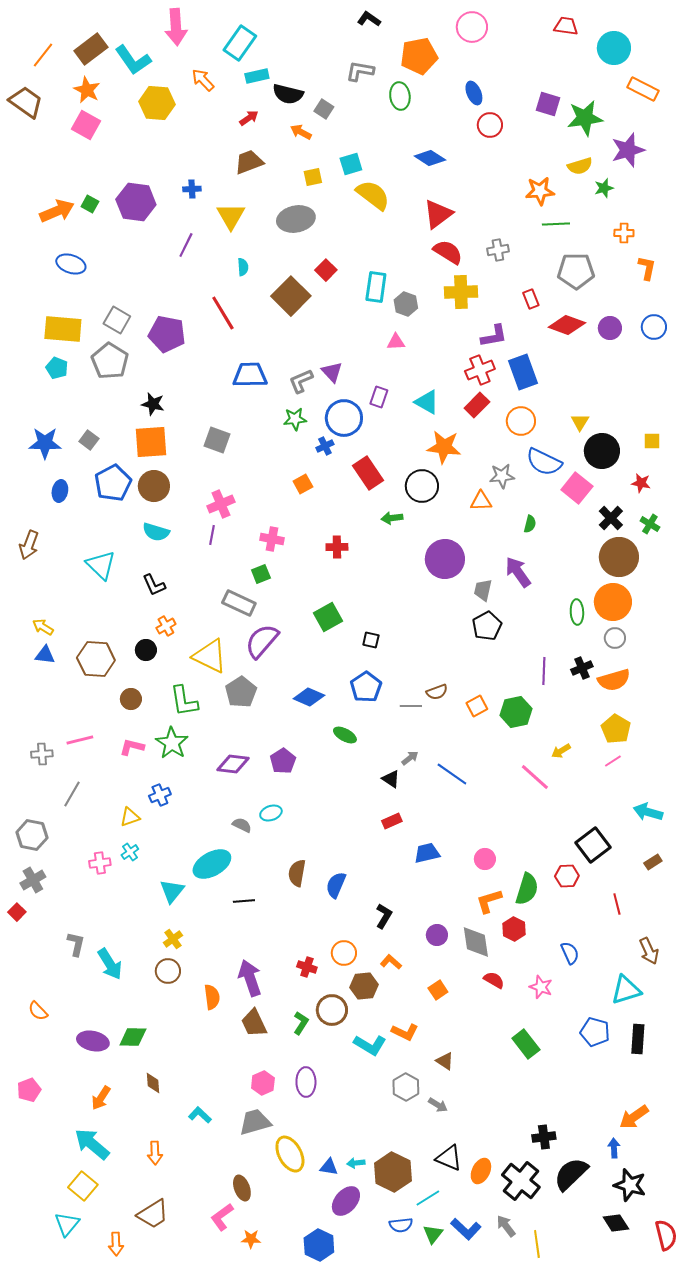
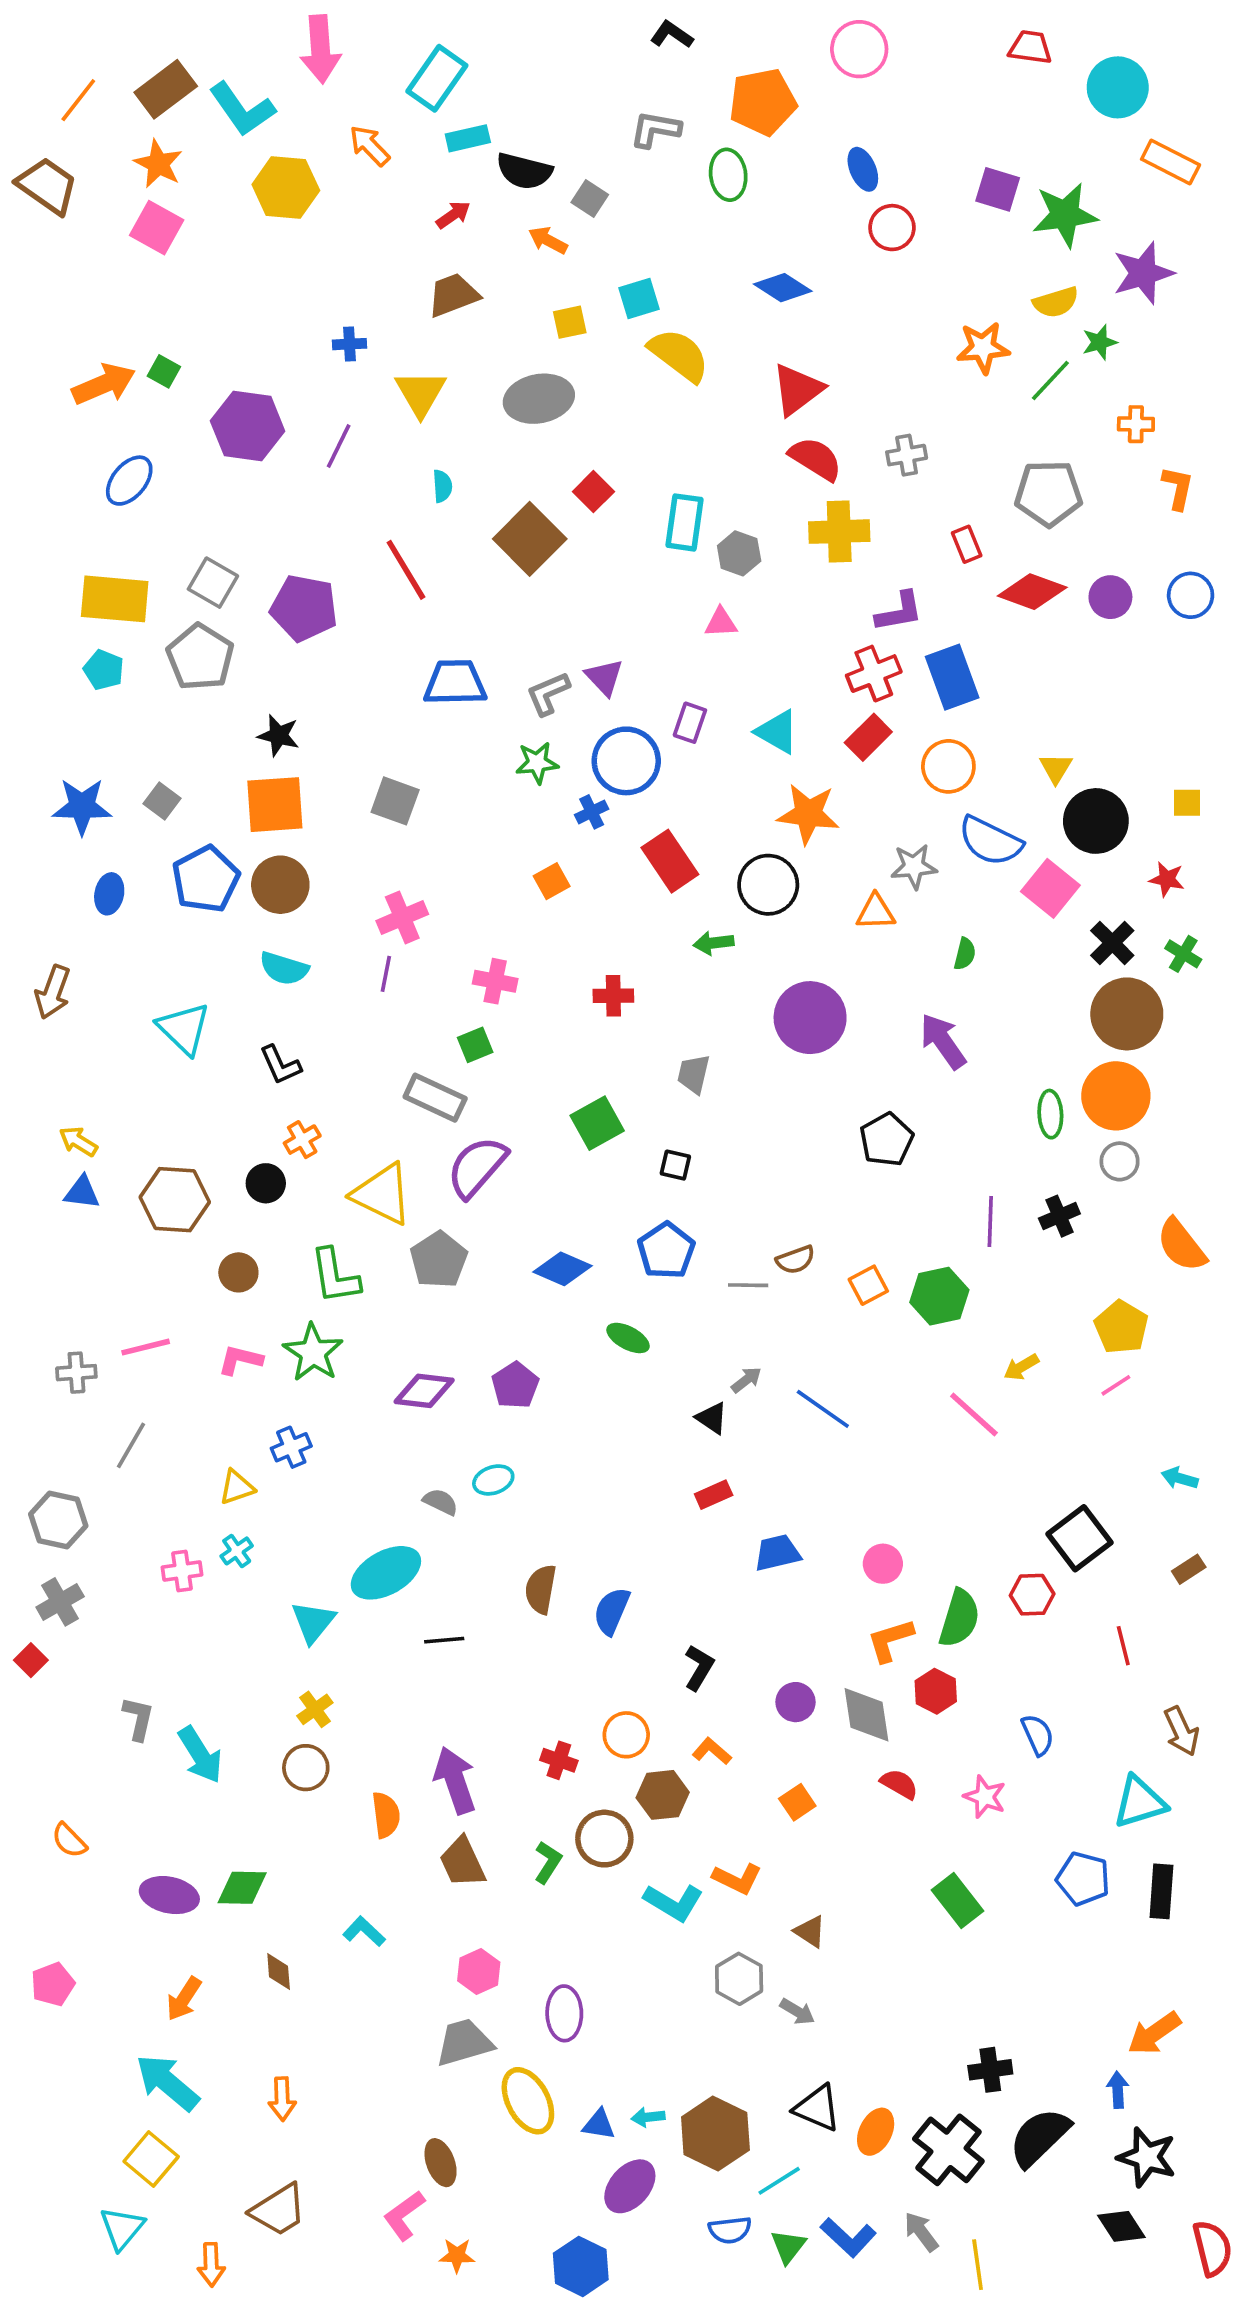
purple hexagon: (136, 202) -> (248, 426), moved
green line: (556, 224) -> (1050, 380), moved, turned -44
blue ellipse: (71, 264) -> (129, 481), turned -68
gray trapezoid: (483, 590) -> (694, 1074), moved
orange semicircle: (614, 680) -> (1181, 1245), moved, turned 68
cyan arrow: (648, 812) -> (1180, 1478), size x0.7
purple ellipse: (306, 1082) -> (564, 2013), moved
cyan L-shape: (200, 1115) -> (364, 1931), moved

